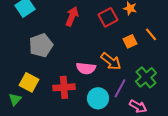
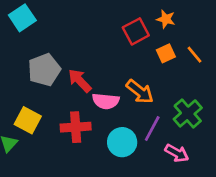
red arrow: (72, 16) -> (80, 81), moved, turned -66
orange square: (130, 41) -> (166, 53), moved

